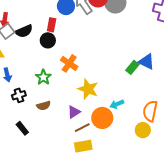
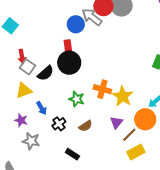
black semicircle: (24, 31) -> (46, 73), moved
black circle: (48, 40) -> (69, 63), size x1.5
orange cross: (69, 63) -> (102, 89), moved
yellow star: (88, 89) -> (123, 96), turned 30

